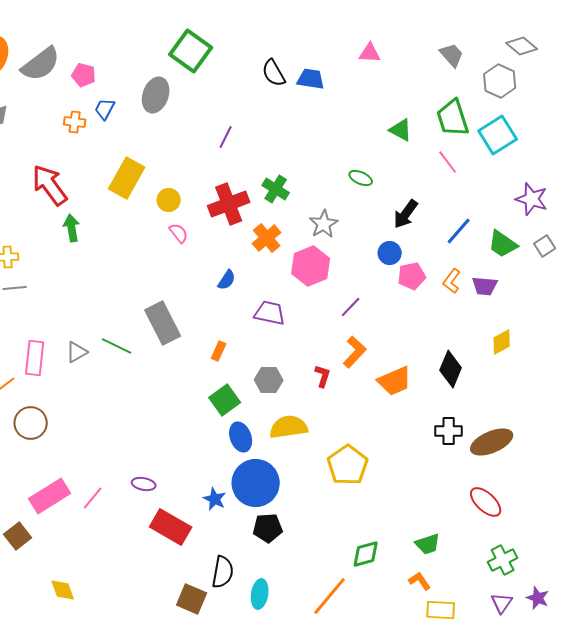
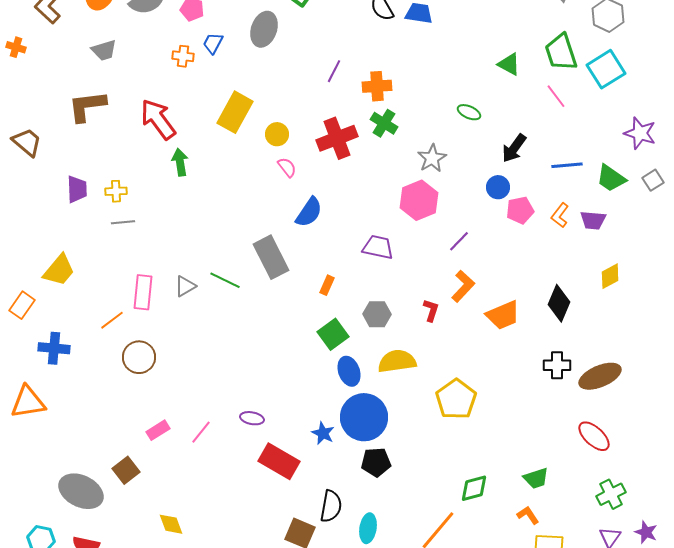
blue line: (459, 231) -> (567, 165), turned 44
orange cross: (267, 238) -> (377, 86), moved, turned 36
blue semicircle: (227, 280) -> (309, 212), moved, size x1.5
pink rectangle: (50, 496) -> (158, 430), size x0.6

